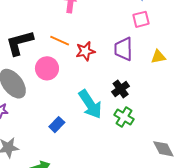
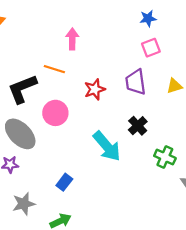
orange line: (60, 41) -> (54, 69), moved
green cross: (124, 117) -> (165, 157), moved
blue rectangle: (57, 125) -> (64, 182), moved

